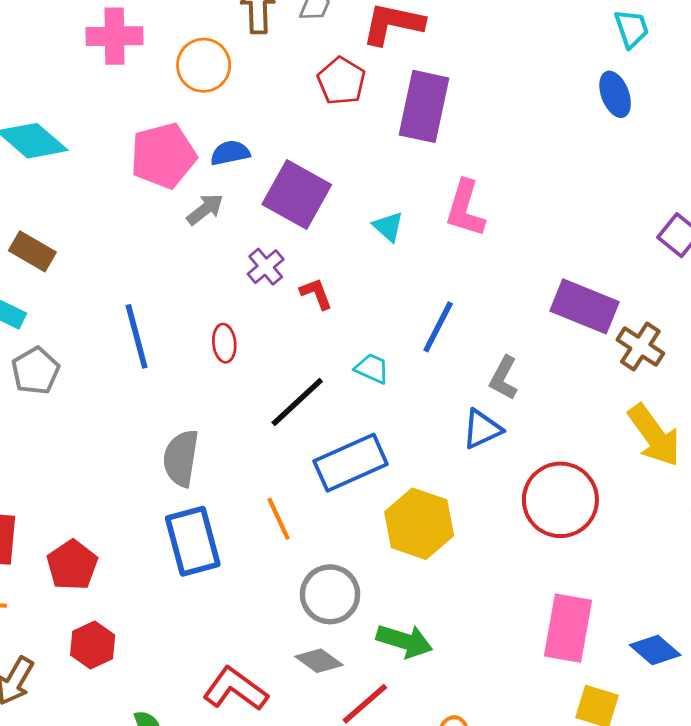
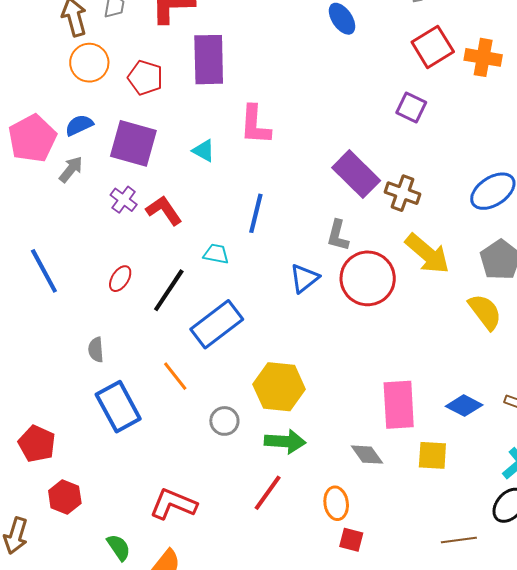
orange circle: (204, 65) -> (89, 63), moved
red pentagon: (341, 81) -> (145, 78), moved
red L-shape: (316, 294) -> (164, 210), size x1.4
purple rectangle: (585, 306) -> (356, 174), turned 36
red ellipse: (224, 343) -> (120, 279), moved, turned 52
gray L-shape: (504, 378) -> (338, 235), moved
gray semicircle: (181, 458) -> (96, 350), size x0.6
red circle: (560, 500) -> (368, 278), moved
yellow hexagon: (419, 524) -> (279, 387), moved
gray circle: (330, 594) -> (224, 421), size x0.7
gray diamond: (319, 661) -> (367, 455), moved, turned 32

